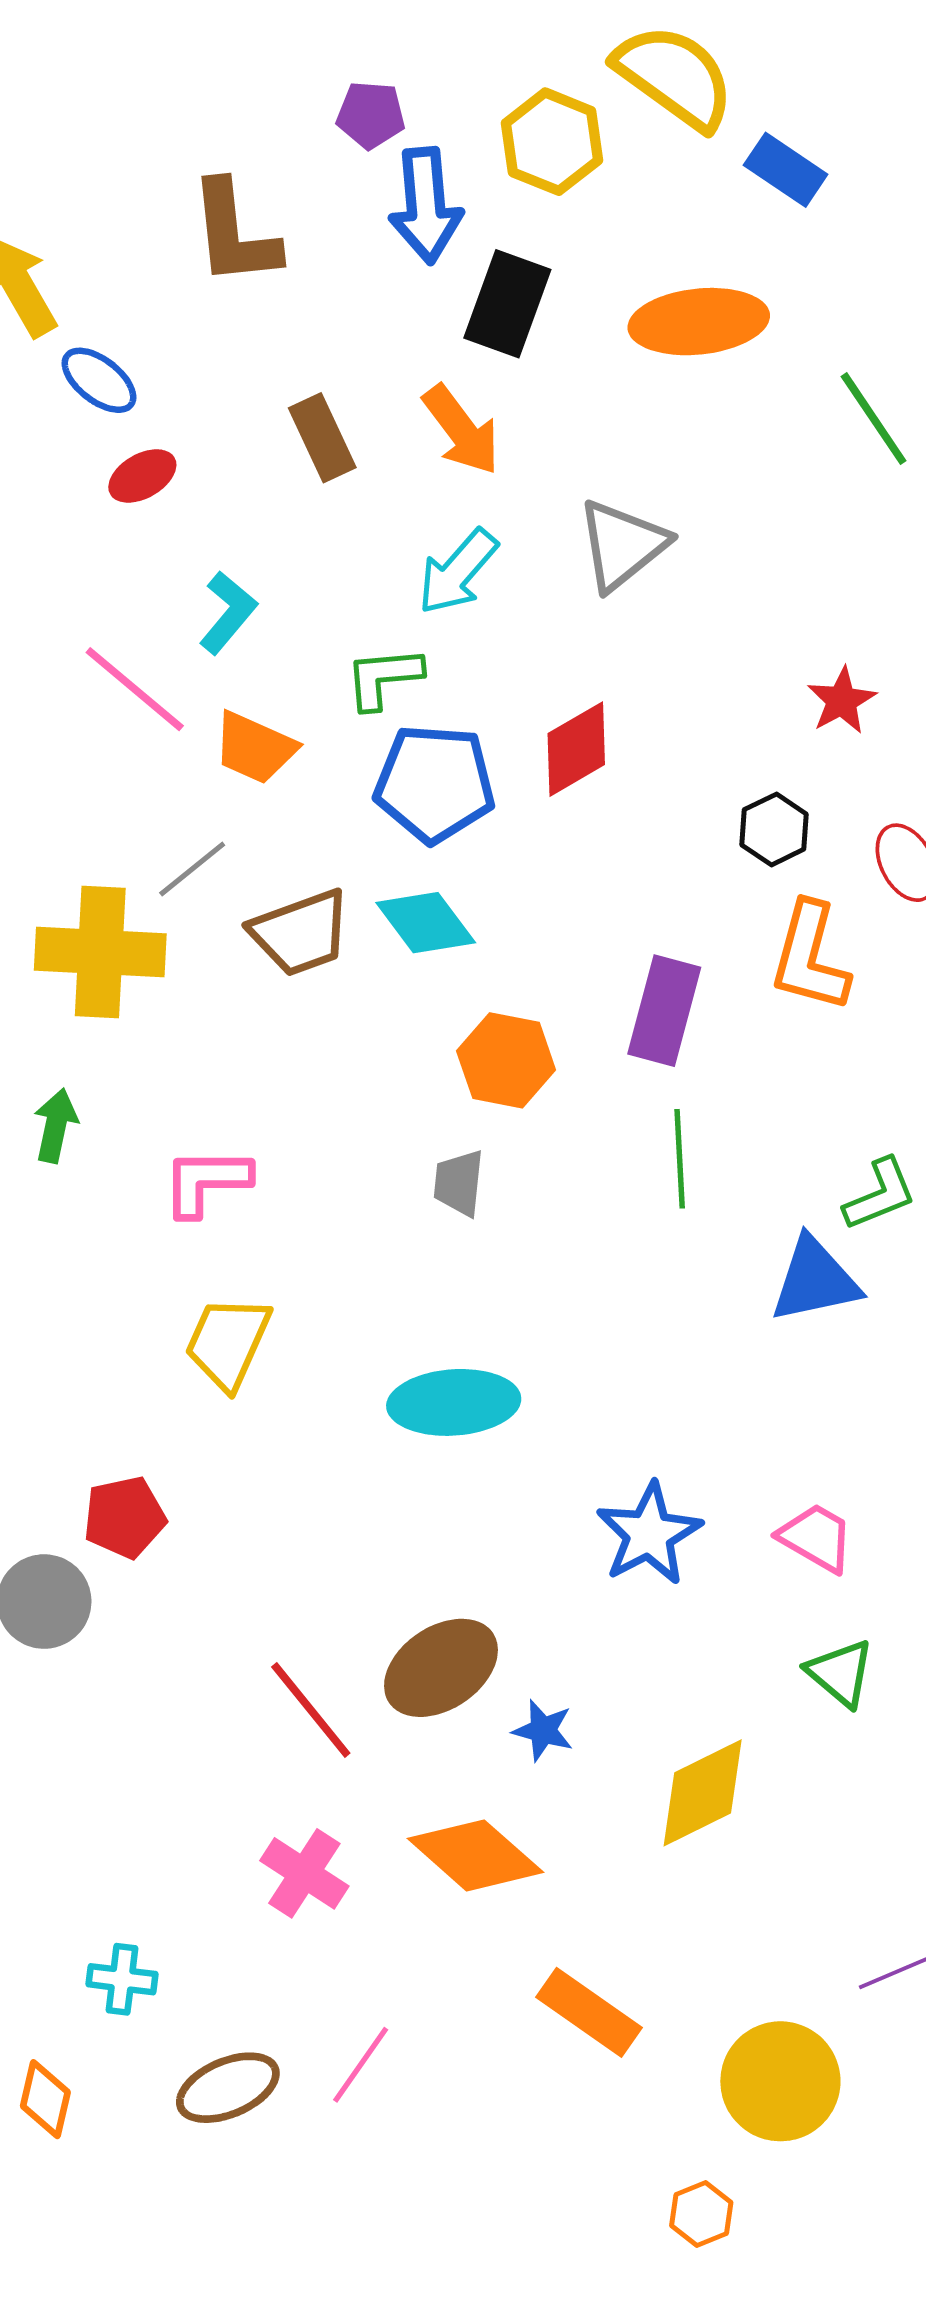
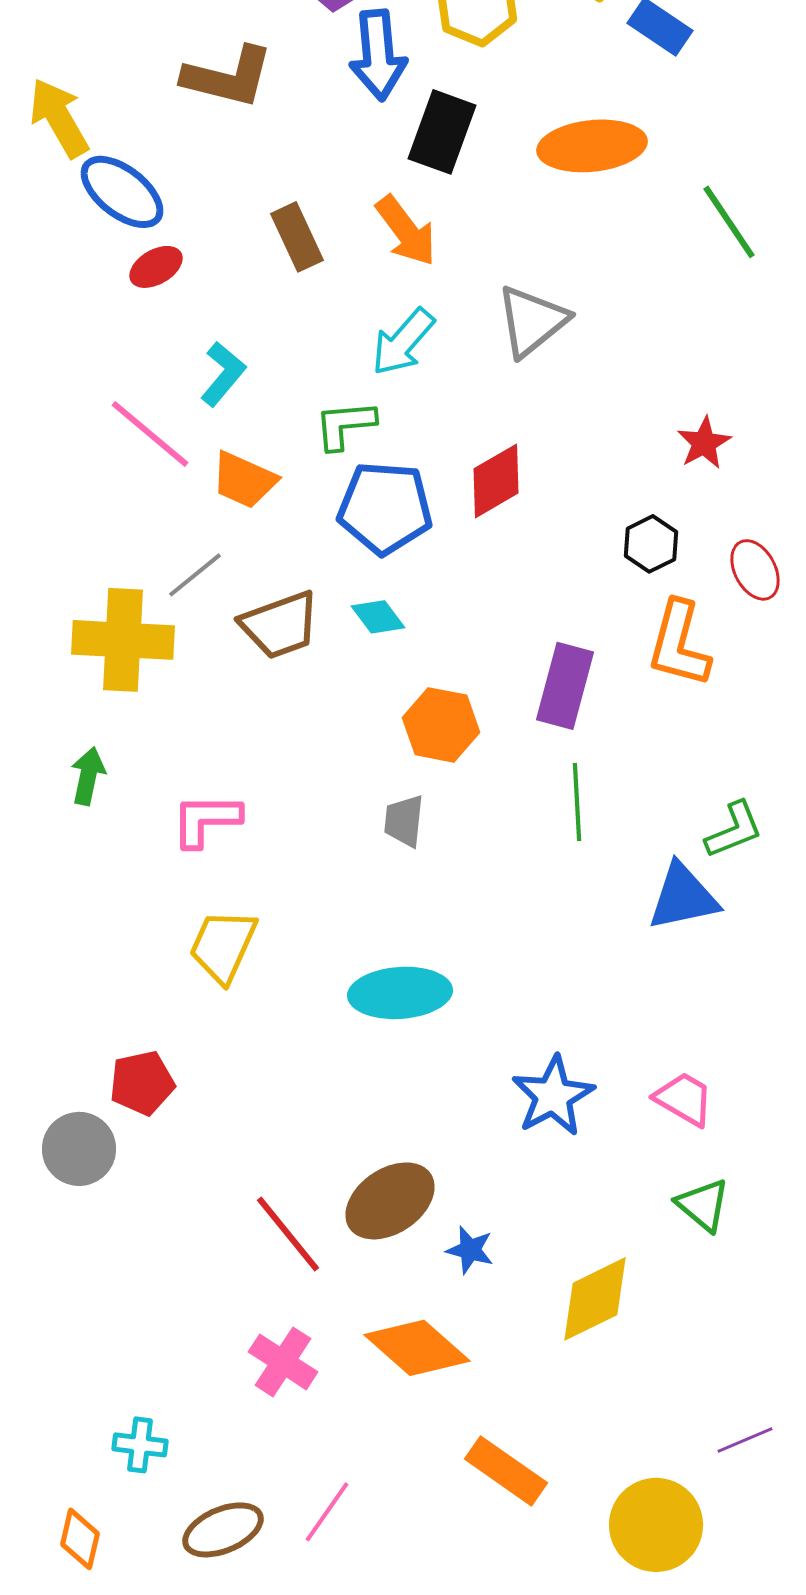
brown L-shape: (234, 234) -> (228, 77), turned -70
blue ellipse: (99, 380) -> (122, 192), size x1.4
cyan diamond: (426, 923) -> (378, 617), size x0.7

